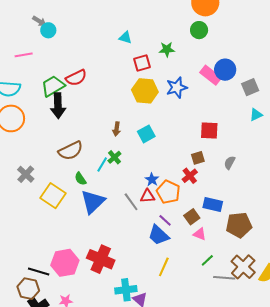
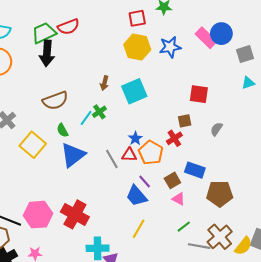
cyan square: (146, 134) -> (134, 91), size x1.4

